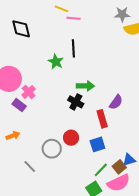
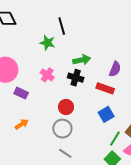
pink cross: (29, 92) -> (47, 75), moved
red rectangle: (102, 119) -> (105, 88), turned -42
red circle: (71, 138) -> (66, 107), moved
gray line: (30, 166) -> (65, 153), moved

